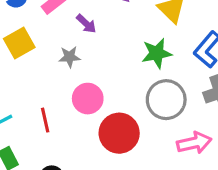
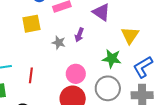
purple arrow: (86, 24) -> (79, 35), moved, turned 48
pink circle: (88, 99) -> (76, 74), moved

